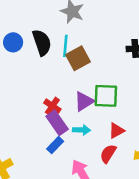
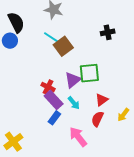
black semicircle: (42, 42) -> (16, 22), moved
cyan line: (65, 46) -> (52, 38), turned -54
cyan arrow: (81, 130) -> (74, 103), turned 56

